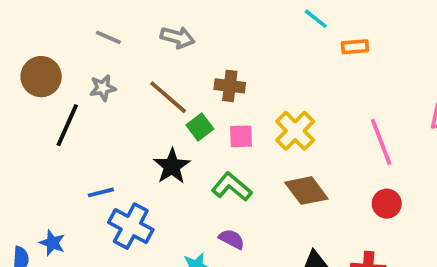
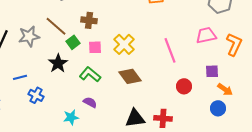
gray star: (103, 88) -> (29, 36), moved, size x1.5
red circle: (387, 204) -> (184, 86), moved
blue cross: (131, 226) -> (36, 95), size x0.7

